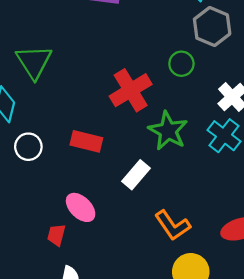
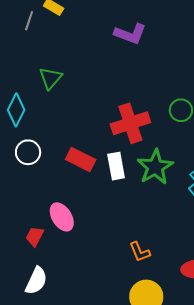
green triangle: (34, 62) -> (50, 78), size x0.7
white rectangle: (136, 175) -> (116, 166), moved, turned -64
orange L-shape: (173, 225) -> (140, 252), size x0.7

